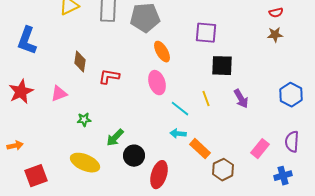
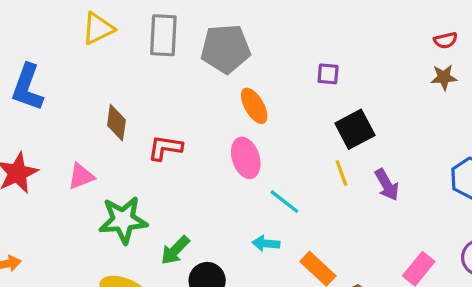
purple square: (206, 33) -> (328, 74), size x0.6
black square: (222, 66) -> (355, 129), turned -30
yellow line: (206, 99) -> (341, 173), moved
green star: (84, 120) -> (123, 220), size x2.0
cyan arrow: (178, 134) -> (266, 244), moved

